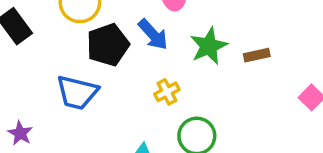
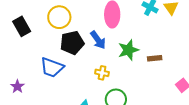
yellow cross: (167, 92) -> (102, 73), turned 32

